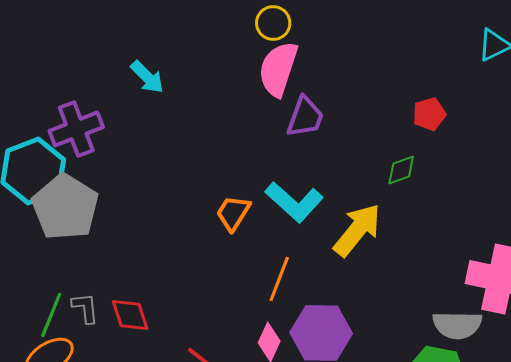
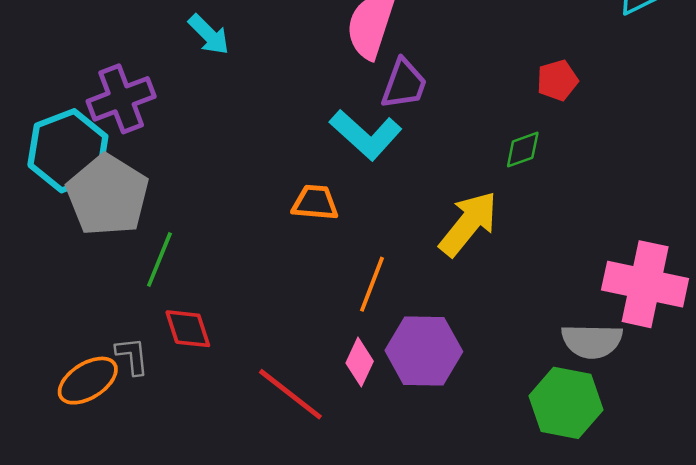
cyan L-shape: (294, 202) -> (366, 135), moved
orange trapezoid: (233, 213) -> (315, 203), turned 63
gray L-shape: (85, 308) -> (132, 356), moved
green line: (51, 315) -> (159, 260), moved

